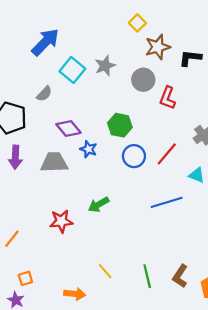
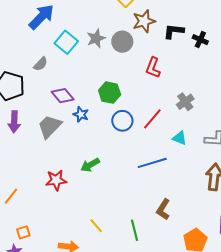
gray circle: (143, 80) -> (122, 42), moved
gray trapezoid: (54, 162) -> (50, 126), turned -44
brown L-shape: (180, 276) -> (163, 209), moved

